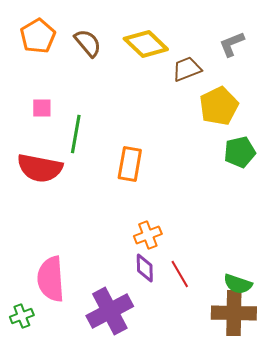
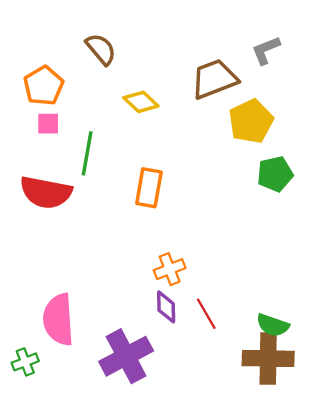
orange pentagon: (38, 36) -> (44, 86), moved
yellow diamond: (146, 44) -> (141, 102), moved, size x0.7
brown trapezoid: (187, 69) -> (214, 79), size x1.4

